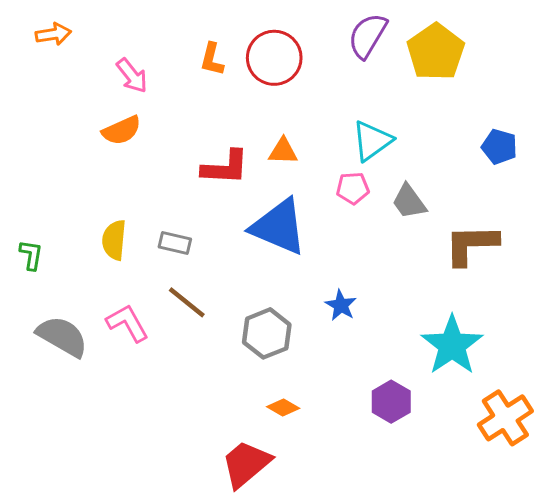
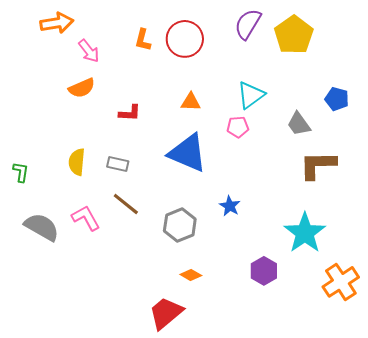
orange arrow: (53, 34) -> (57, 23), moved, size x1.4
red L-shape: (225, 167) -> (130, 113), moved, size x0.7
gray trapezoid: (409, 202) -> (299, 124), moved

